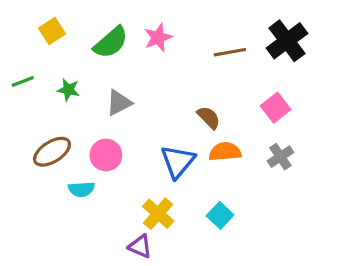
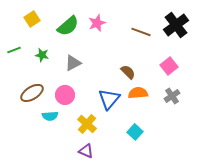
brown line: (230, 52) -> (141, 32), turned 30
yellow cross: (158, 214) -> (87, 124), moved

